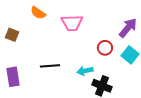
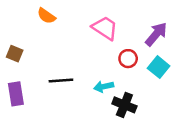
pink trapezoid: (72, 23) -> (105, 28), moved, turned -145
brown square: (12, 35) -> (15, 54), moved

